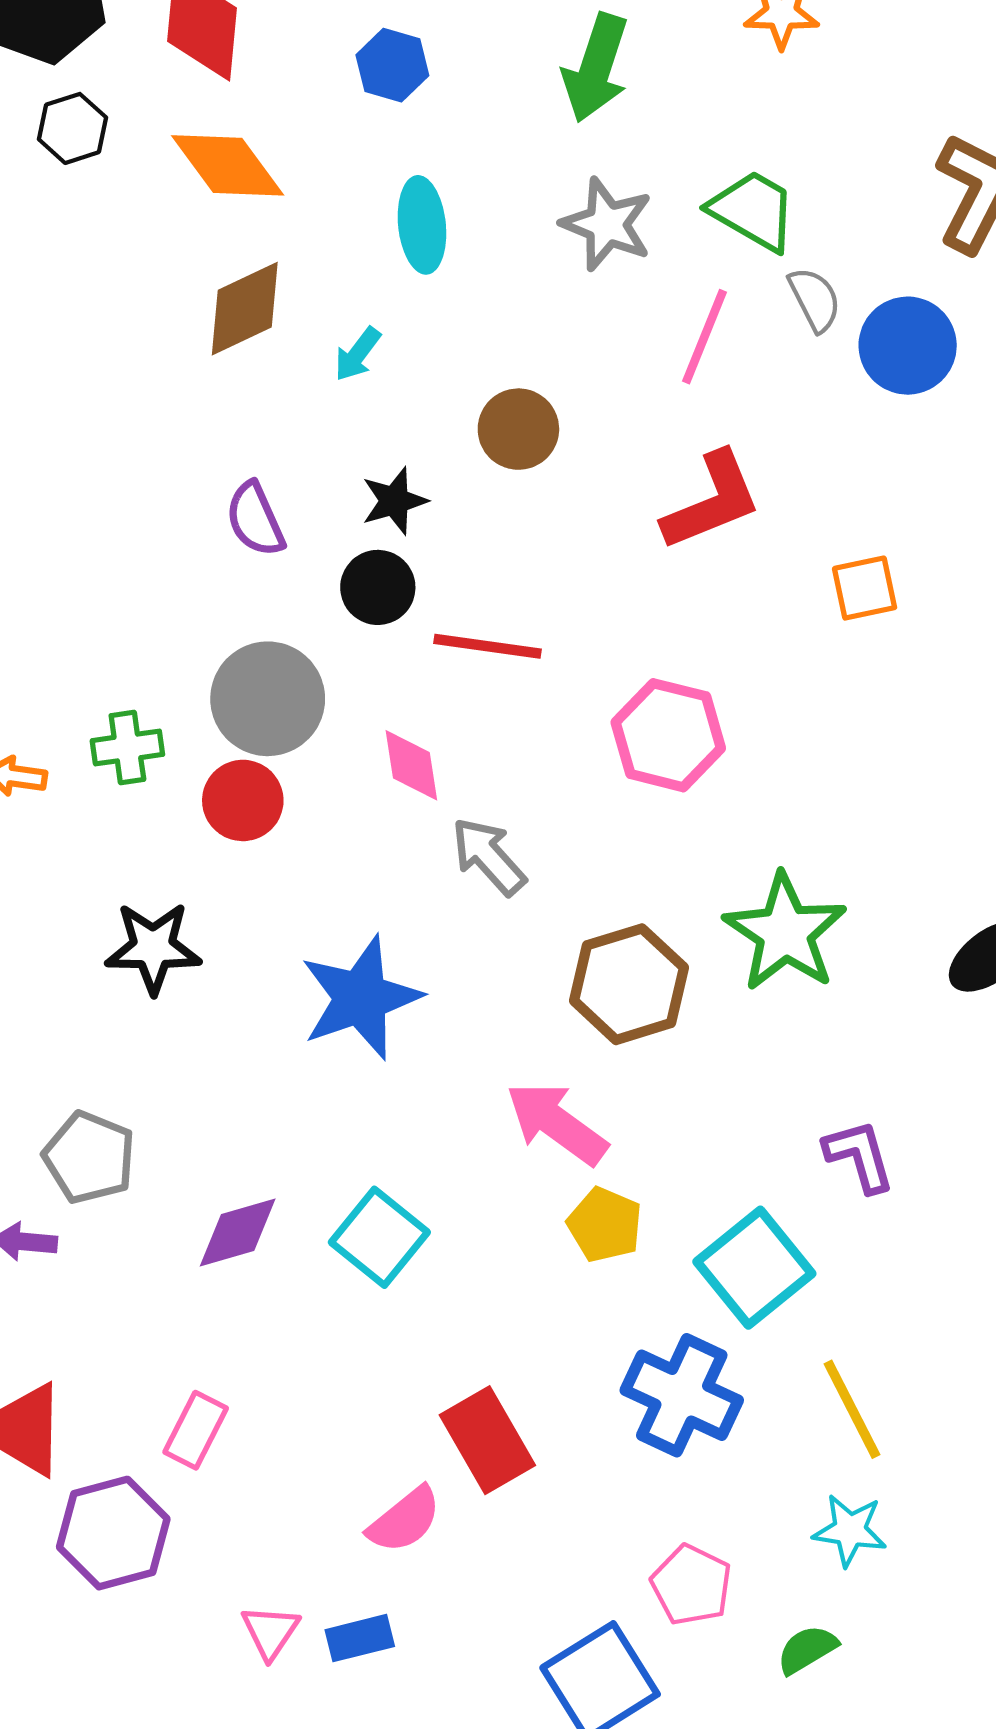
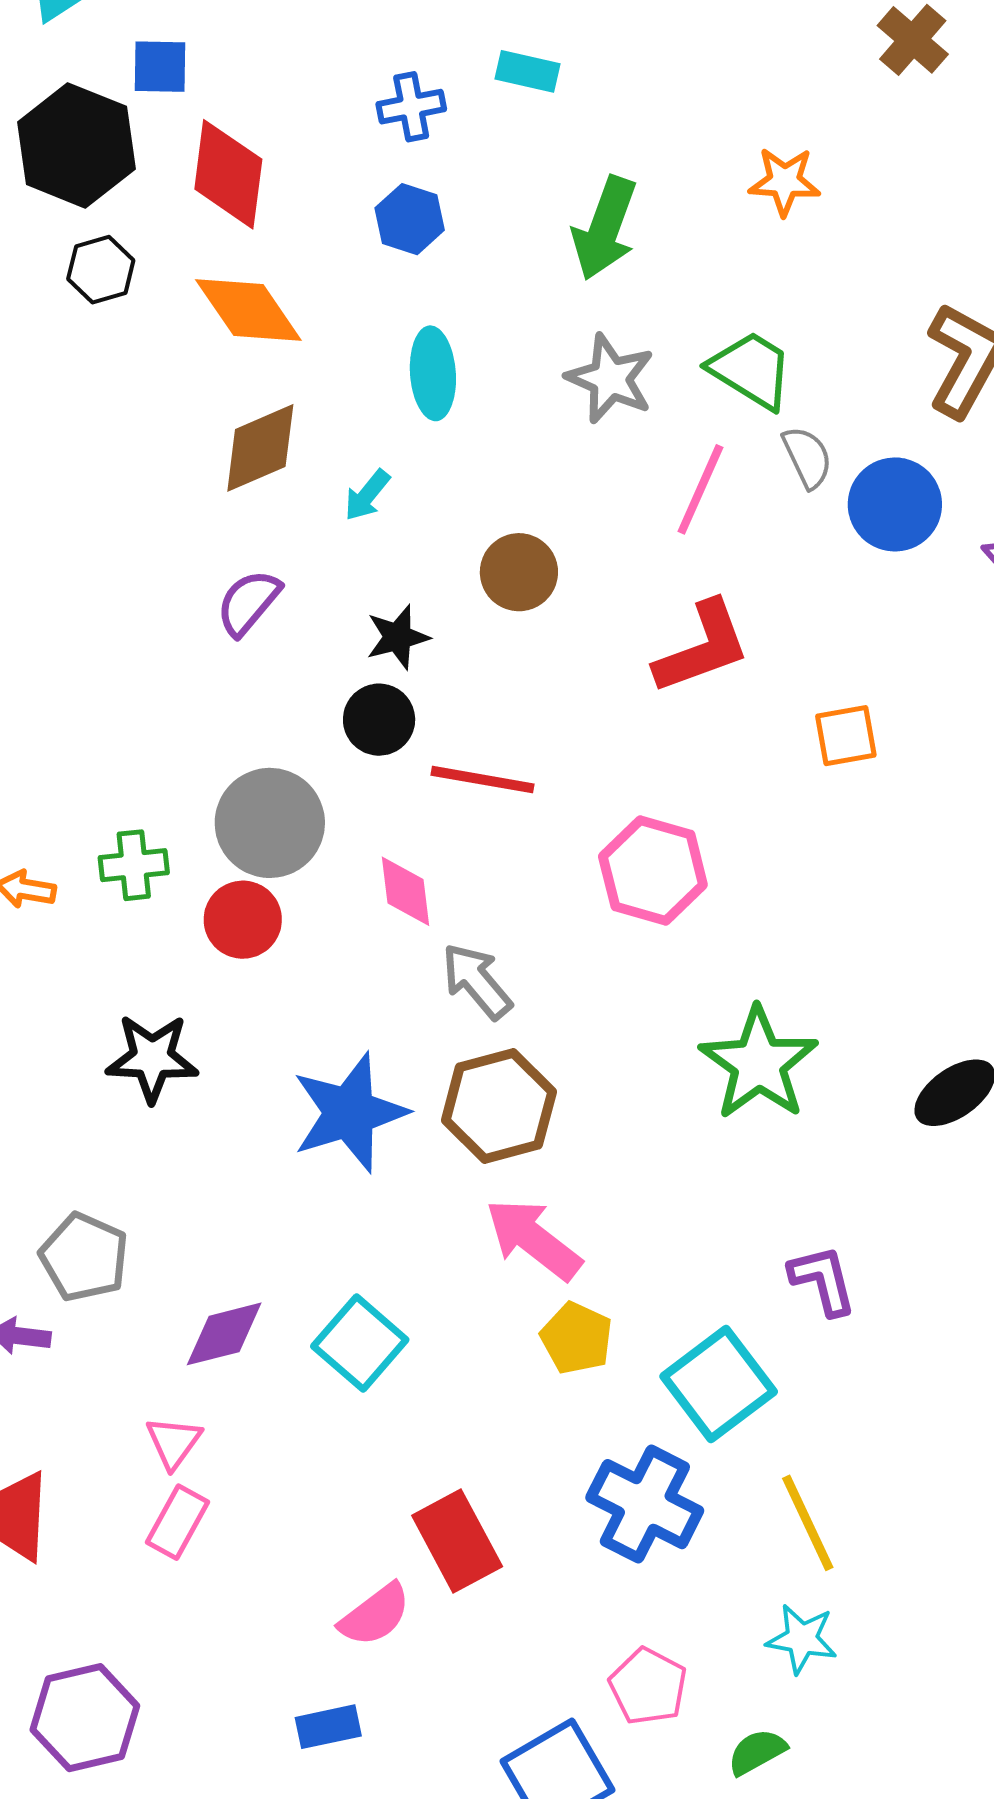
purple semicircle: (255, 519) -> (248, 603), moved, turned 62
brown hexagon: (629, 984) -> (499, 1106), moved
purple hexagon: (113, 1533) -> (85, 1718), moved
pink triangle: (270, 1632) -> (174, 1442), moved

